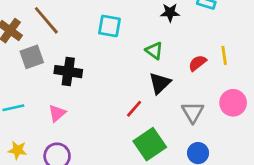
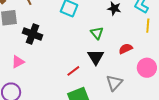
yellow line: (224, 55) -> (148, 26), moved
black triangle: (160, 83) -> (96, 57), turned -30
pink circle: (233, 103) -> (147, 68), moved

